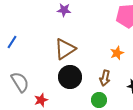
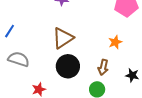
gray semicircle: (20, 82) -> (19, 59), moved, turned -40

